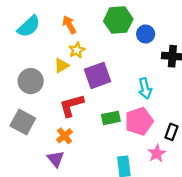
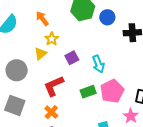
purple square: (97, 75) -> (72, 58), size x0.6
cyan arrow: (145, 88) -> (98, 64), moved

